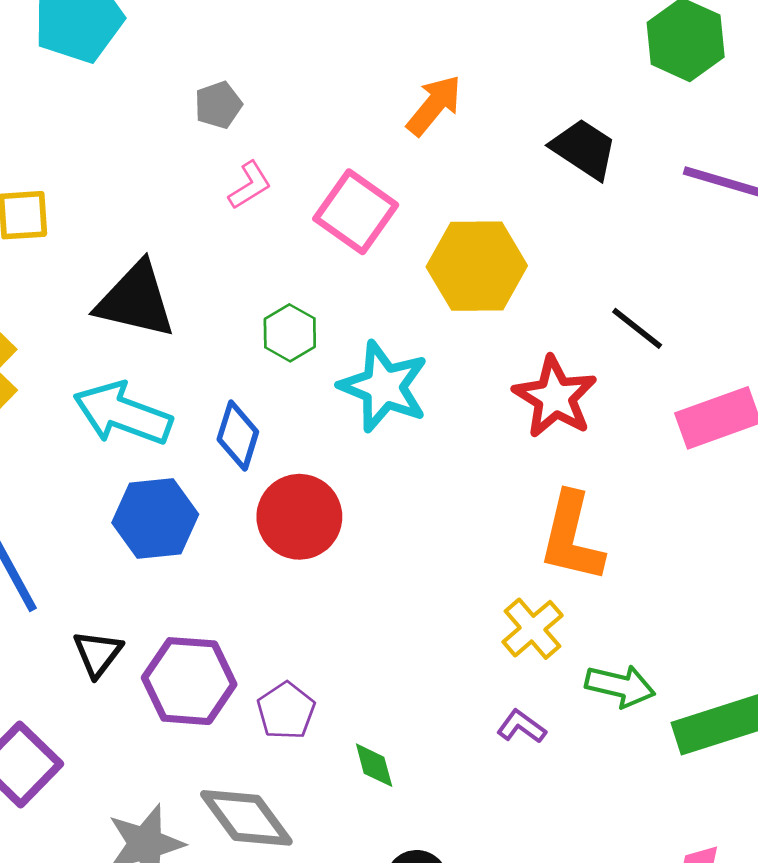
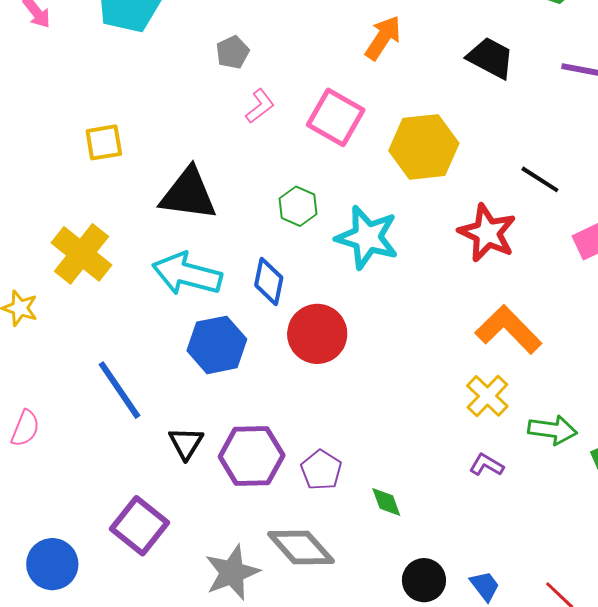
orange L-shape: (572, 537) -> (508, 330), turned 128

